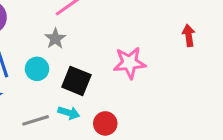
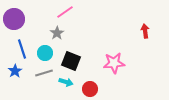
pink star: (130, 63) -> (114, 63), moved
gray line: (36, 120) -> (44, 73), moved

